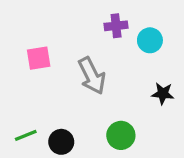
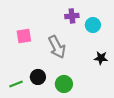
green circle: (121, 135) -> (64, 84), moved
black circle: (61, 142) -> (38, 77), moved

